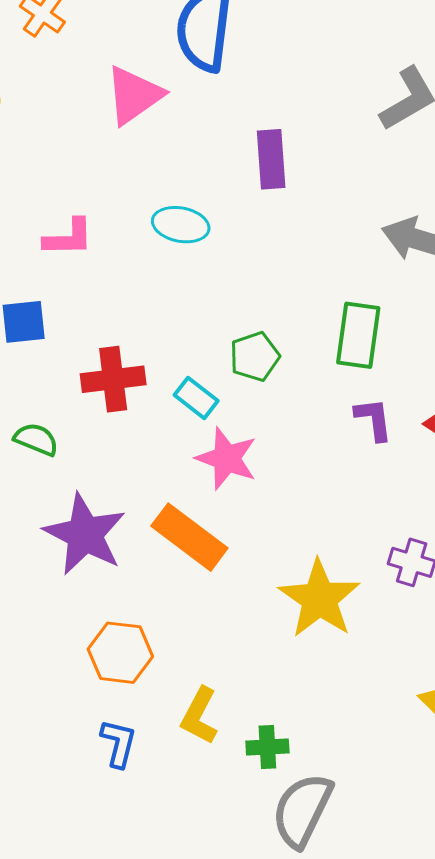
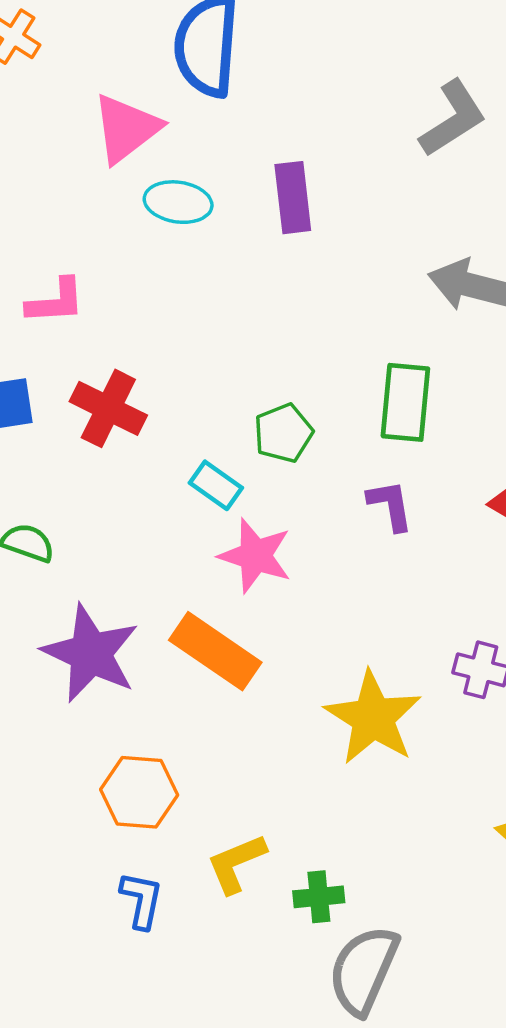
cyan ellipse: (181, 225) -> (178, 202), moved
red cross: (113, 379) -> (108, 408), moved, turned 36
purple L-shape: (374, 419) -> (390, 505), moved
yellow L-shape: (199, 716) -> (236, 863), turned 42

